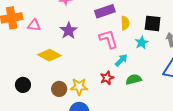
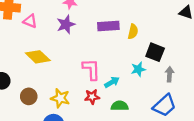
yellow semicircle: (125, 23) -> (133, 32), moved
purple star: (69, 31) -> (66, 24), moved
pink L-shape: (109, 39) -> (91, 69), moved
brown circle: (59, 89) -> (29, 96), moved

